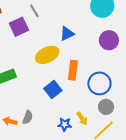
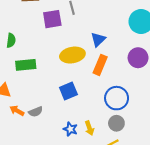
blue triangle: (67, 34) -> (98, 39), turned -35
orange rectangle: (73, 70) -> (100, 65), moved
gray semicircle: (28, 117) -> (36, 112), turned 32

